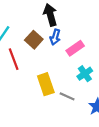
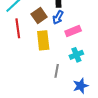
yellow rectangle: (46, 84) -> (43, 40), moved
gray line: (67, 96) -> (57, 71), turned 64

